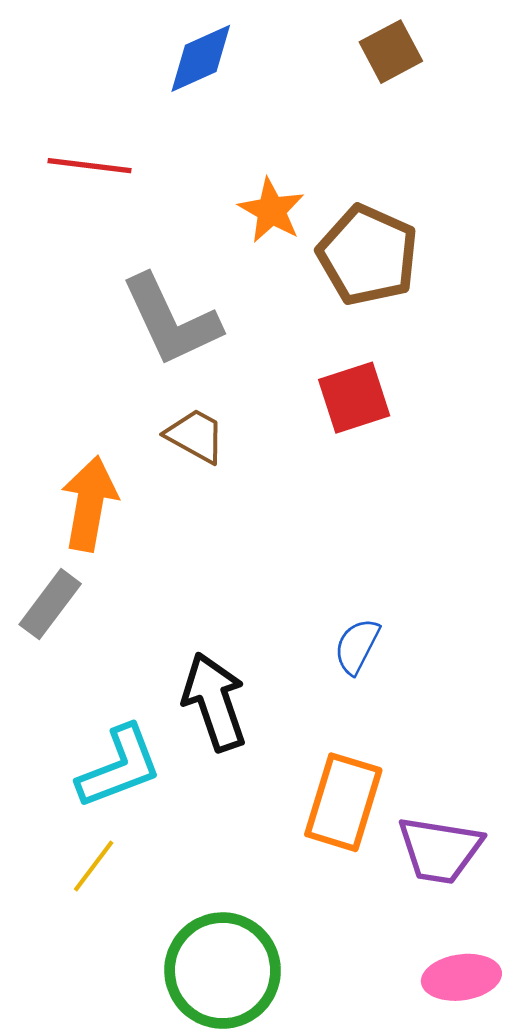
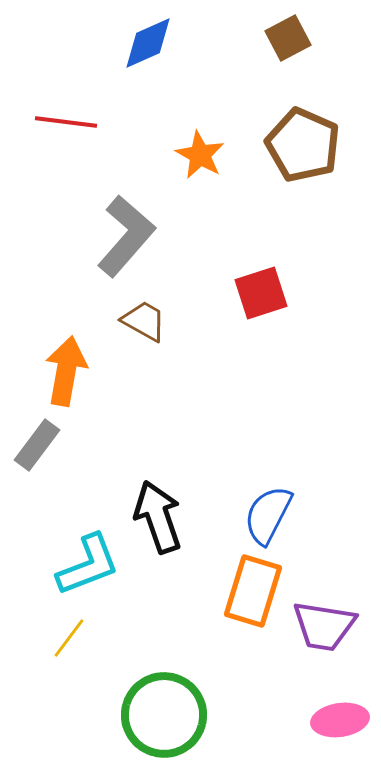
brown pentagon: (368, 255) -> (303, 145), moved
gray L-shape: (171, 320) -> (126, 236), turned -114
blue semicircle: (357, 646) -> (268, 515), moved, size x1.4

